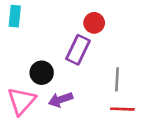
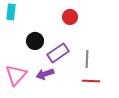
purple rectangle: (78, 50) -> (58, 53), moved, turned 30
black circle: (42, 73) -> (35, 41), moved

